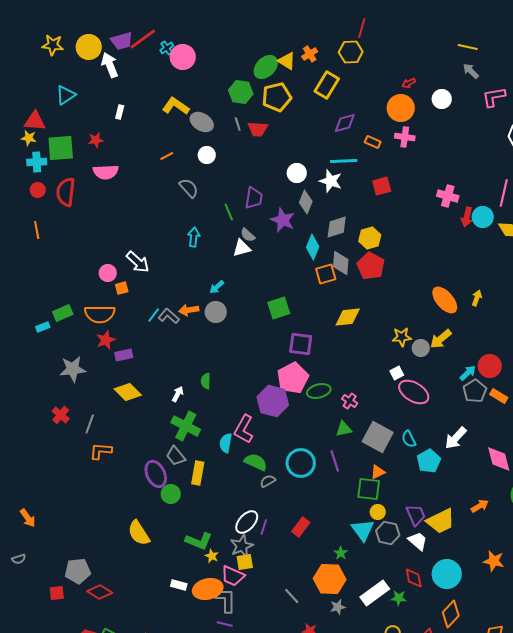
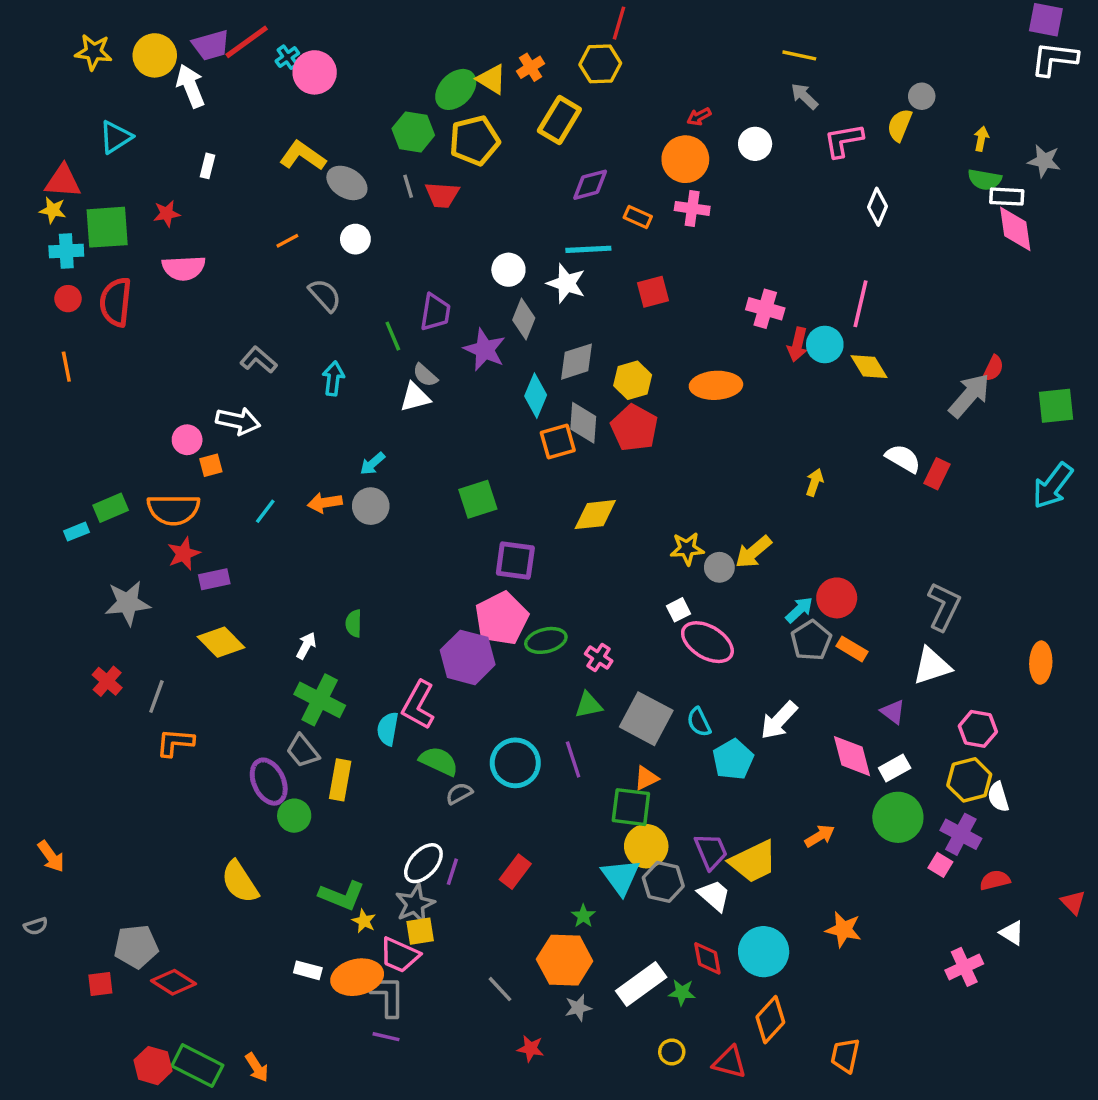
white arrow: (138, 262) -> (238, 421), turned -30
orange ellipse: (445, 300) -> (716, 385), moved, turned -52
gray L-shape: (169, 316) -> (258, 360), moved
yellow circle: (378, 512) -> (646, 846), size x1.6

